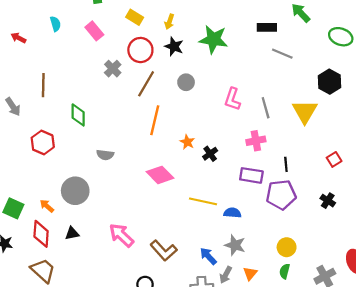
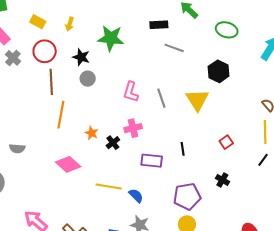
black star: (174, 47) -> (81, 57), moved
gray cross: (113, 69) -> (13, 58), moved
brown line: (146, 84) -> (51, 82), turned -30
pink cross: (256, 141) -> (133, 128), moved
purple pentagon: (281, 195) -> (187, 196), moved
blue semicircle: (232, 213) -> (136, 196), turned 42

